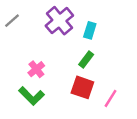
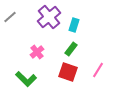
pink cross: (36, 69) -> (37, 52), moved
pink line: (110, 98) -> (98, 70), moved

